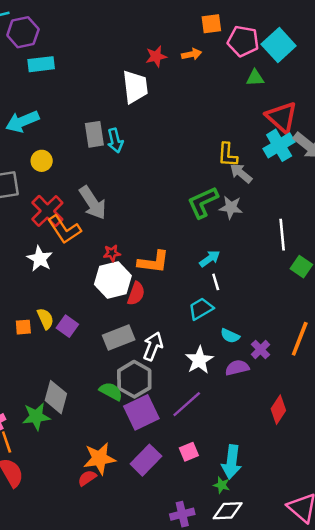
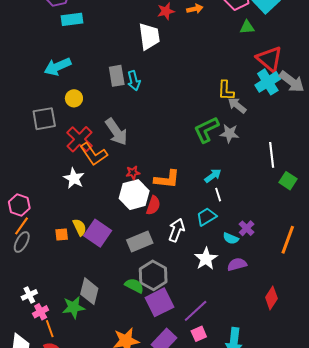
purple square: (67, 326) -> (98, 233), size x1.5
white arrow: (153, 346) -> (177, 230), moved
purple cross: (260, 350) -> (247, 228), moved
purple line: (187, 404) -> (196, 311), moved

